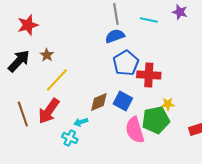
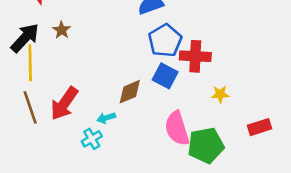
yellow line: (57, 80) -> (30, 63), moved, turned -44
blue square: (123, 101) -> (165, 76), moved
green pentagon: (156, 120) -> (206, 145), moved
cyan cross: (70, 138) -> (92, 139), turned 35

